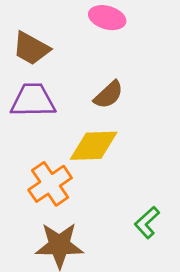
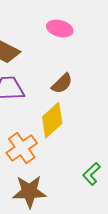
yellow diamond: (94, 146) -> (52, 120), turned -39

